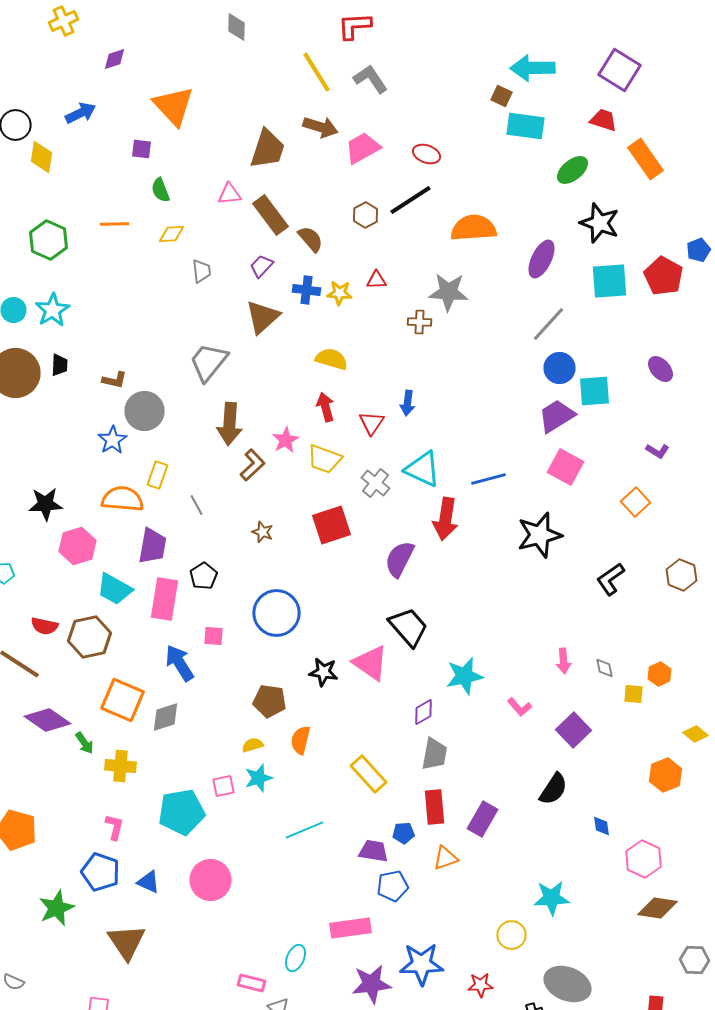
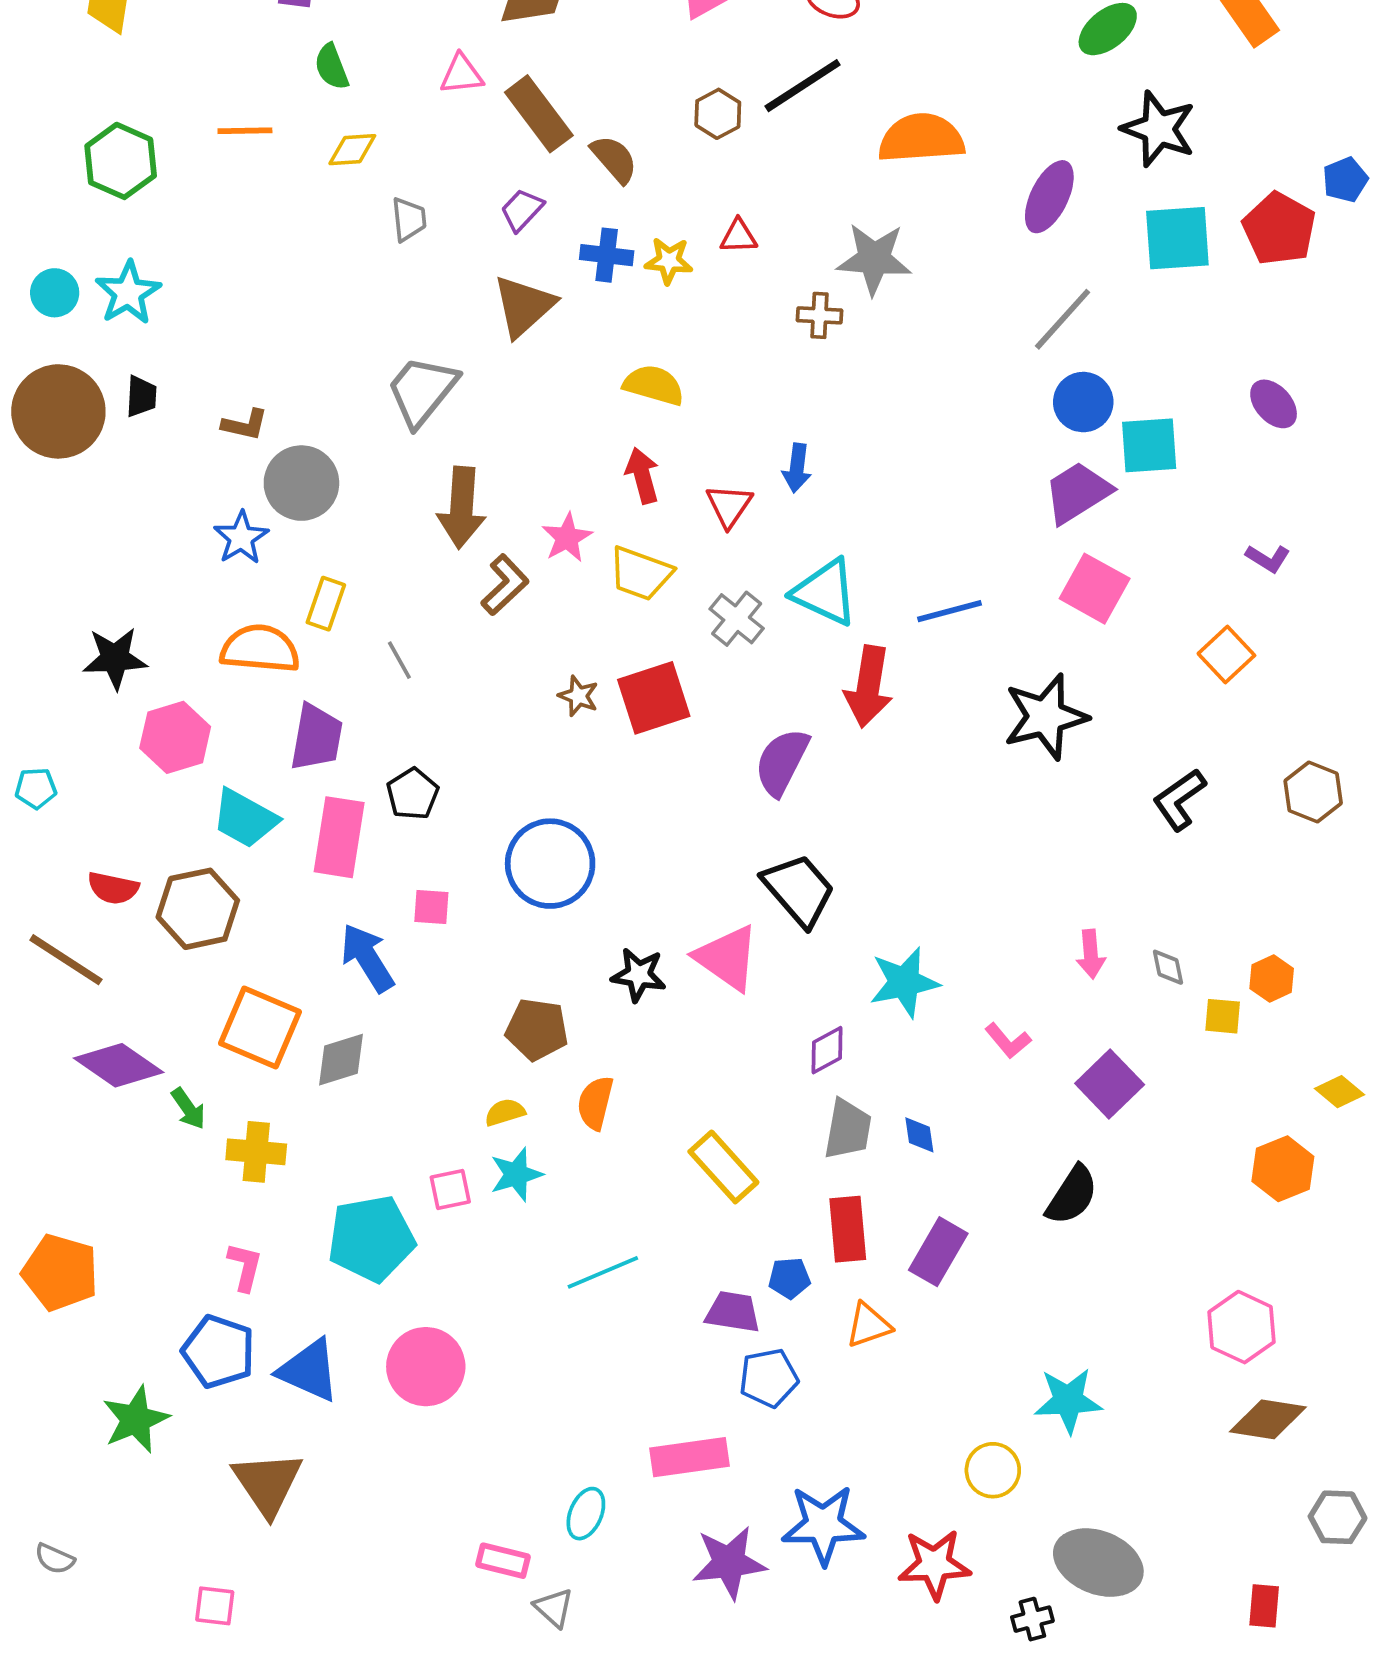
brown star: (262, 532) -> (578, 696), moved
blue diamond: (602, 826) -> (919, 1135), moved
blue triangle: (148, 882) -> (309, 1370), size x1.5
red star: (480, 985) -> (934, 1564), size x1.5

